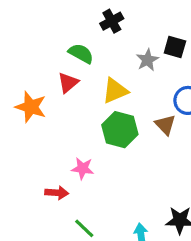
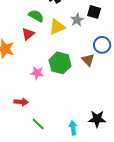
yellow triangle: (115, 91) -> (57, 27), moved
pink star: (83, 168) -> (37, 73), moved

